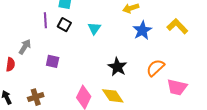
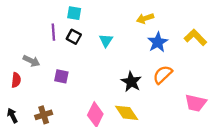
gray arrow: (25, 47) -> (31, 61), turned 84
orange semicircle: (155, 68) -> (163, 75), moved

